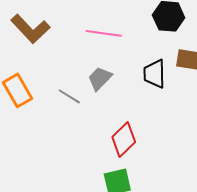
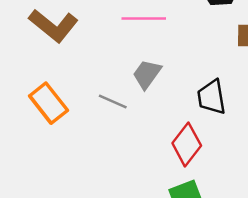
black trapezoid: (154, 74) -> (212, 97), moved

